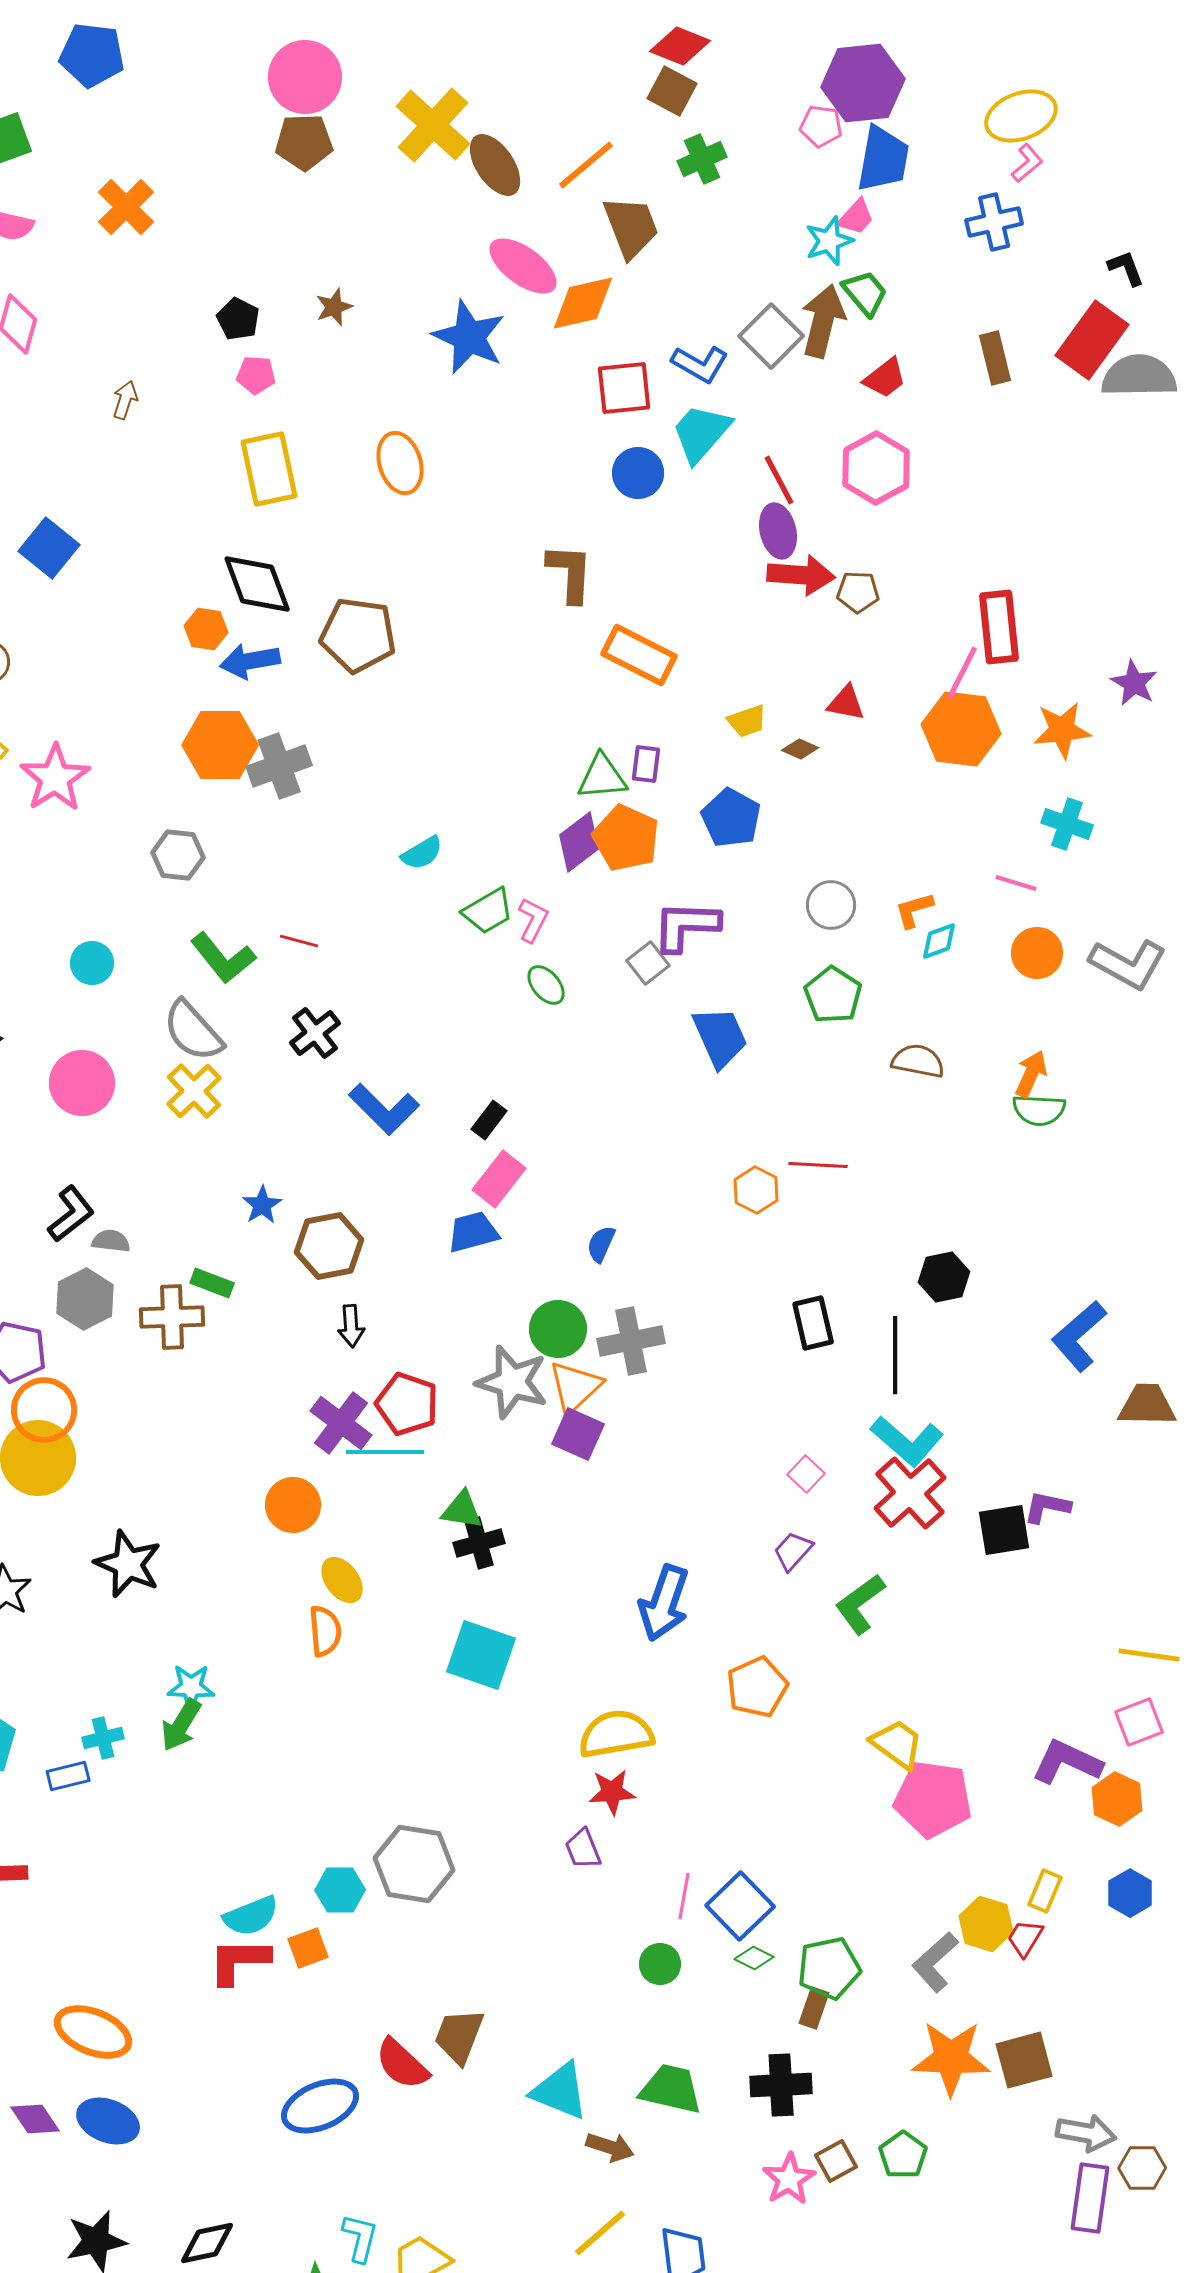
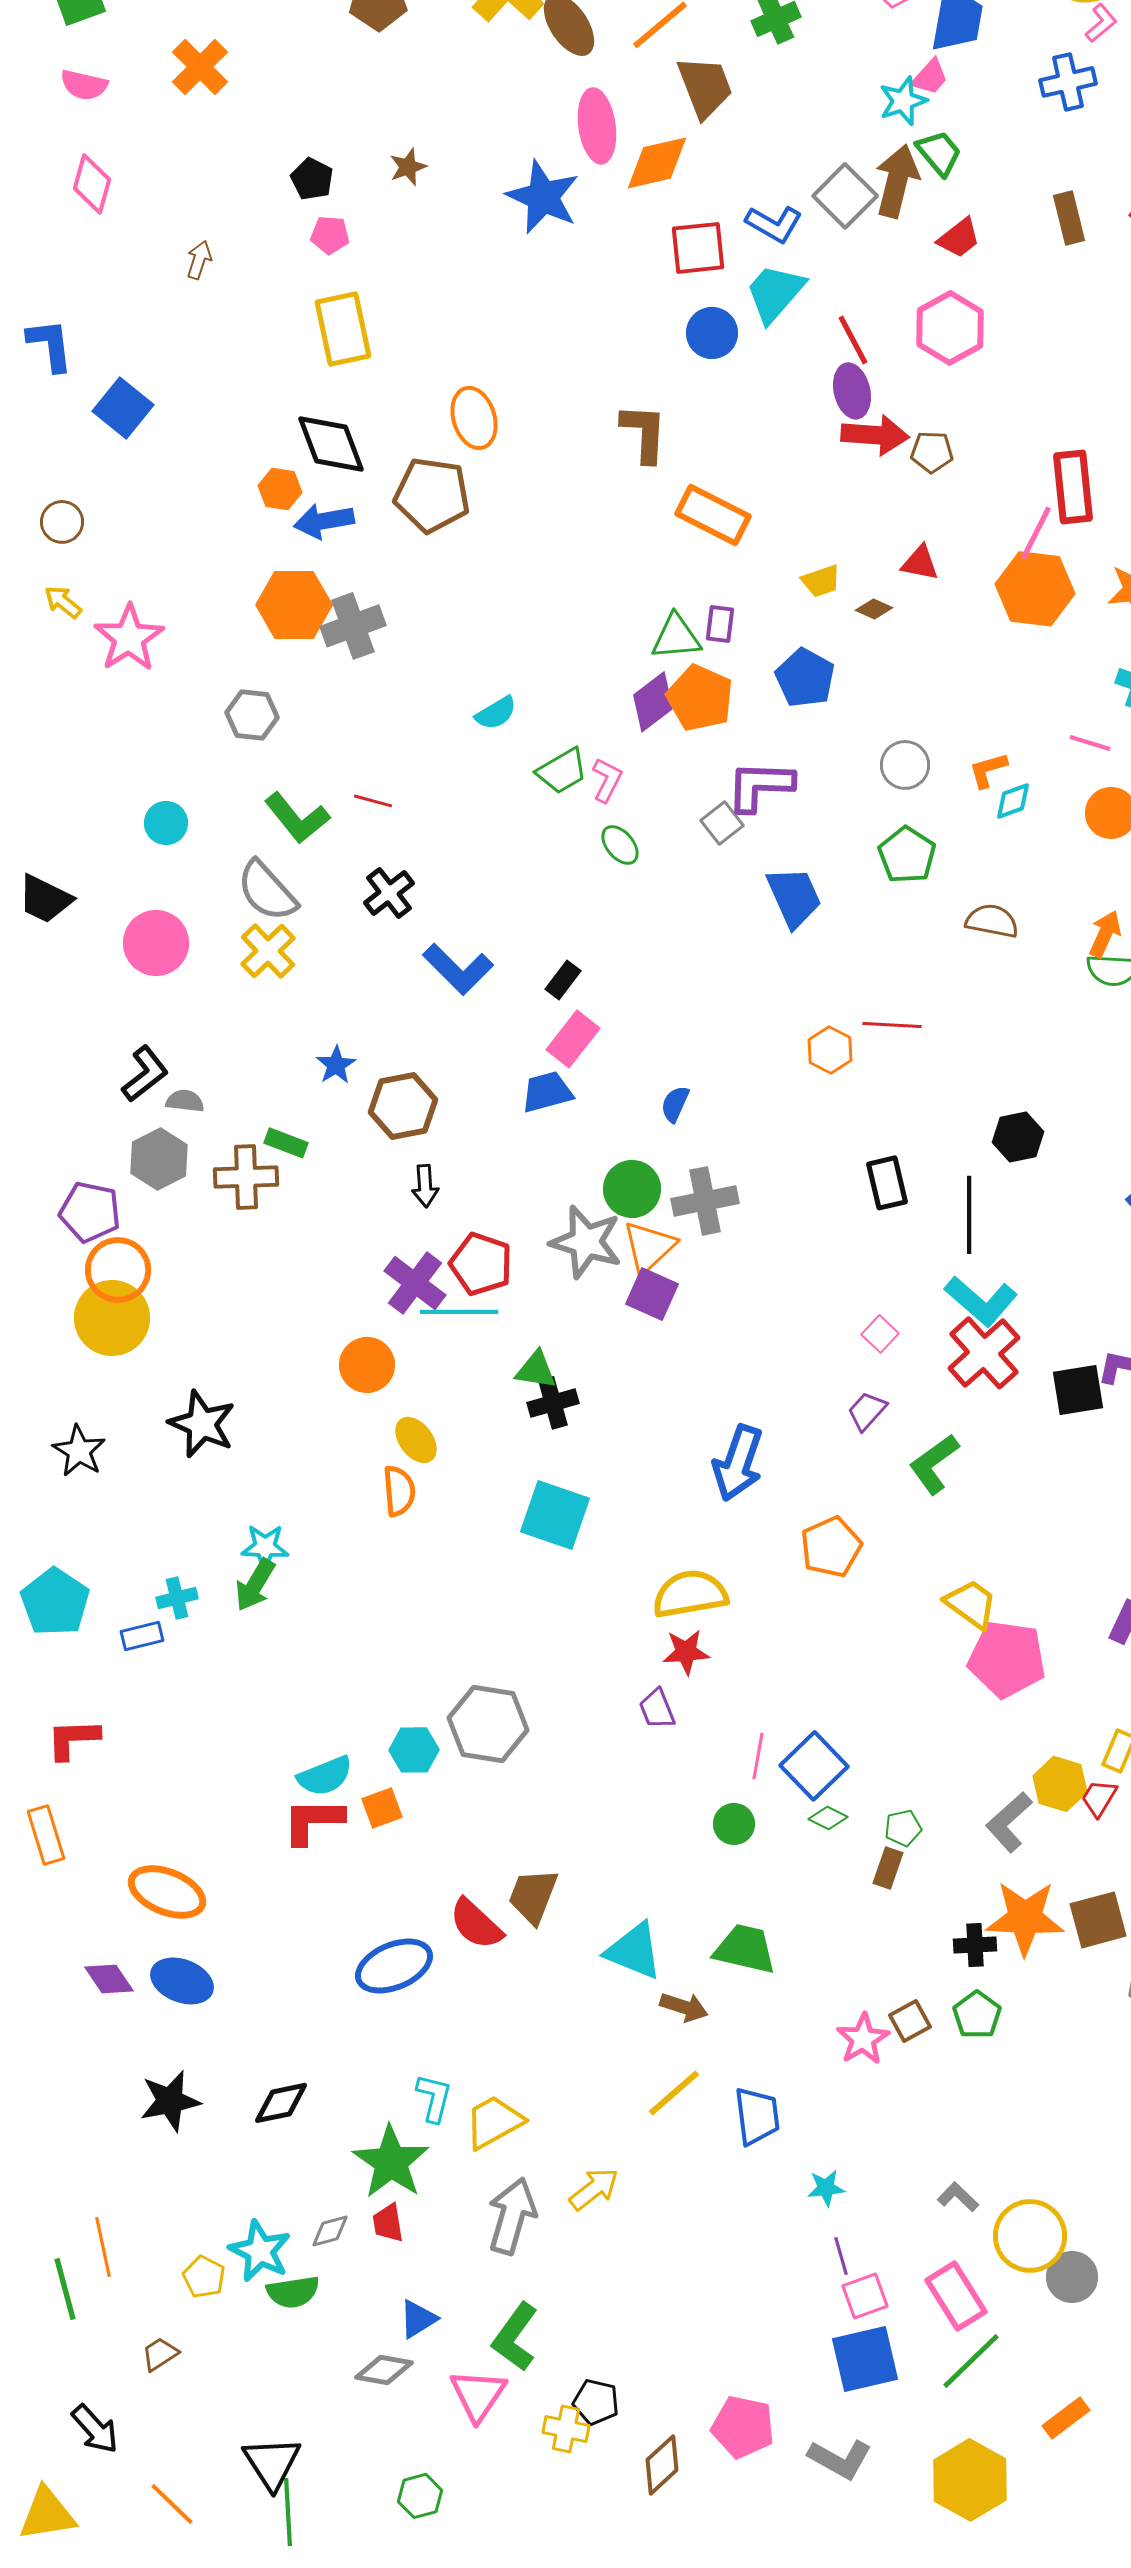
pink ellipse: (523, 266) -> (597, 126), turned 46
orange ellipse: (400, 463) -> (474, 418), moved
green pentagon: (829, 1968) -> (903, 1828), size x0.6
black cross: (781, 2085) -> (975, 1945), moved, size x0.7

